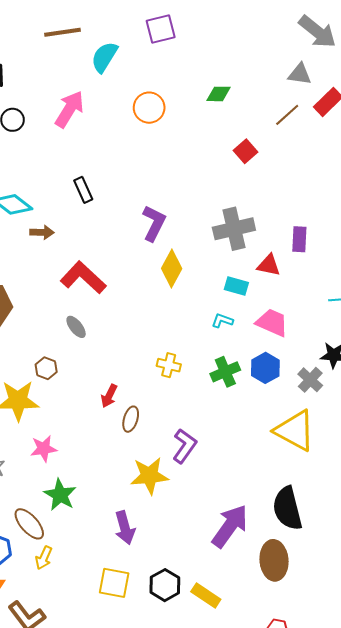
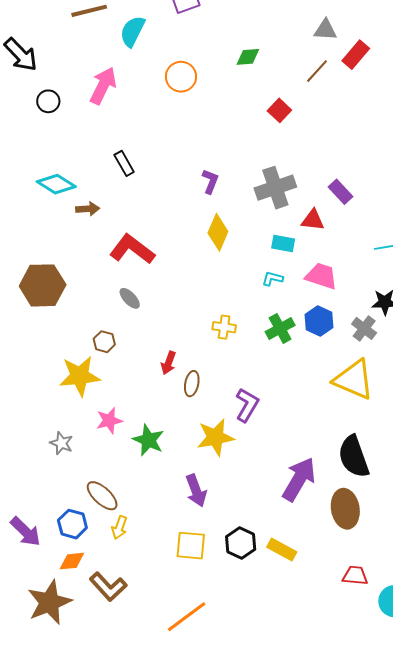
purple L-shape: (154, 223) -> (210, 181), moved, size x0.7
purple rectangle: (299, 239) -> (340, 192), turned -40
green star: (60, 495) -> (148, 440), moved

